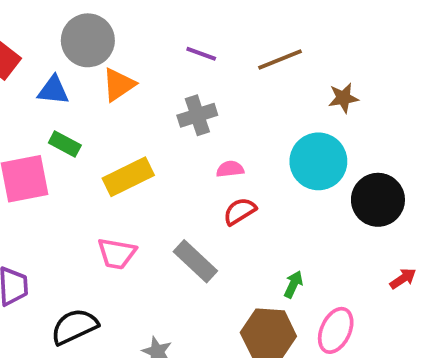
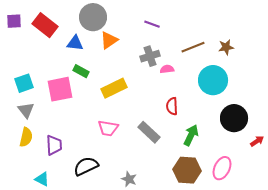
brown line: (280, 60) -> (193, 47), moved
pink semicircle: (230, 169) -> (167, 69), moved
black circle: (378, 200) -> (234, 118), moved
red semicircle: (240, 211) -> (172, 106), turned -60
green arrow: (293, 284) -> (191, 135), moved, size x1.5

